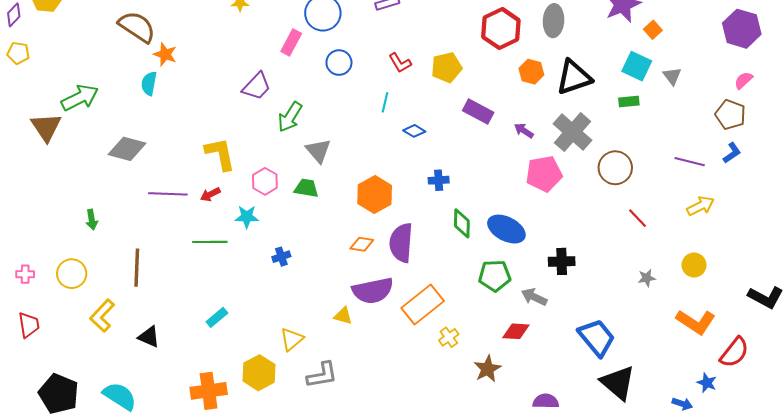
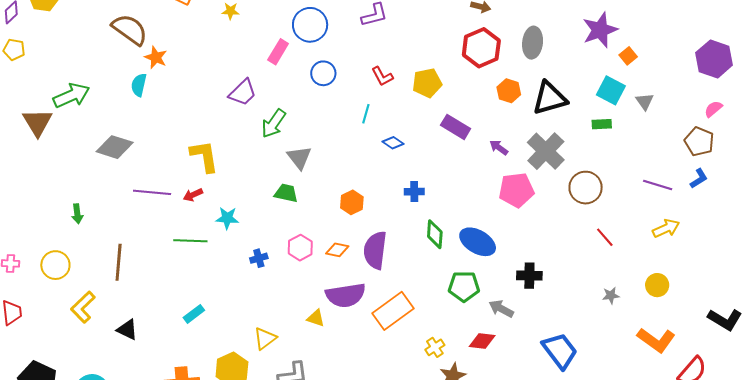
pink hexagon: (265, 181) -> (300, 248), moved
orange hexagon: (375, 194) -> (352, 202), size x0.7
yellow cross: (449, 337) -> (435, 347), moved

